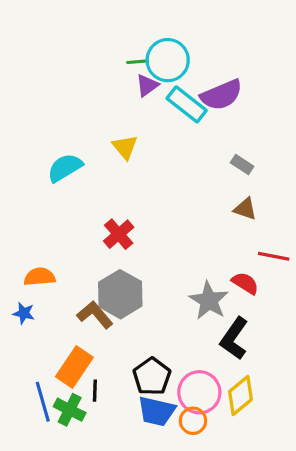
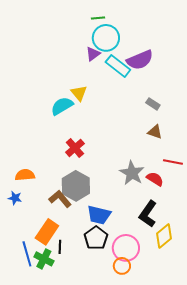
green line: (138, 62) -> (98, 18), moved
cyan semicircle: (65, 168) -> (62, 106), moved
gray star: (209, 301) -> (132, 173), moved
yellow diamond: (240, 395) -> (164, 236), moved
blue trapezoid: (157, 411) -> (99, 215), moved

